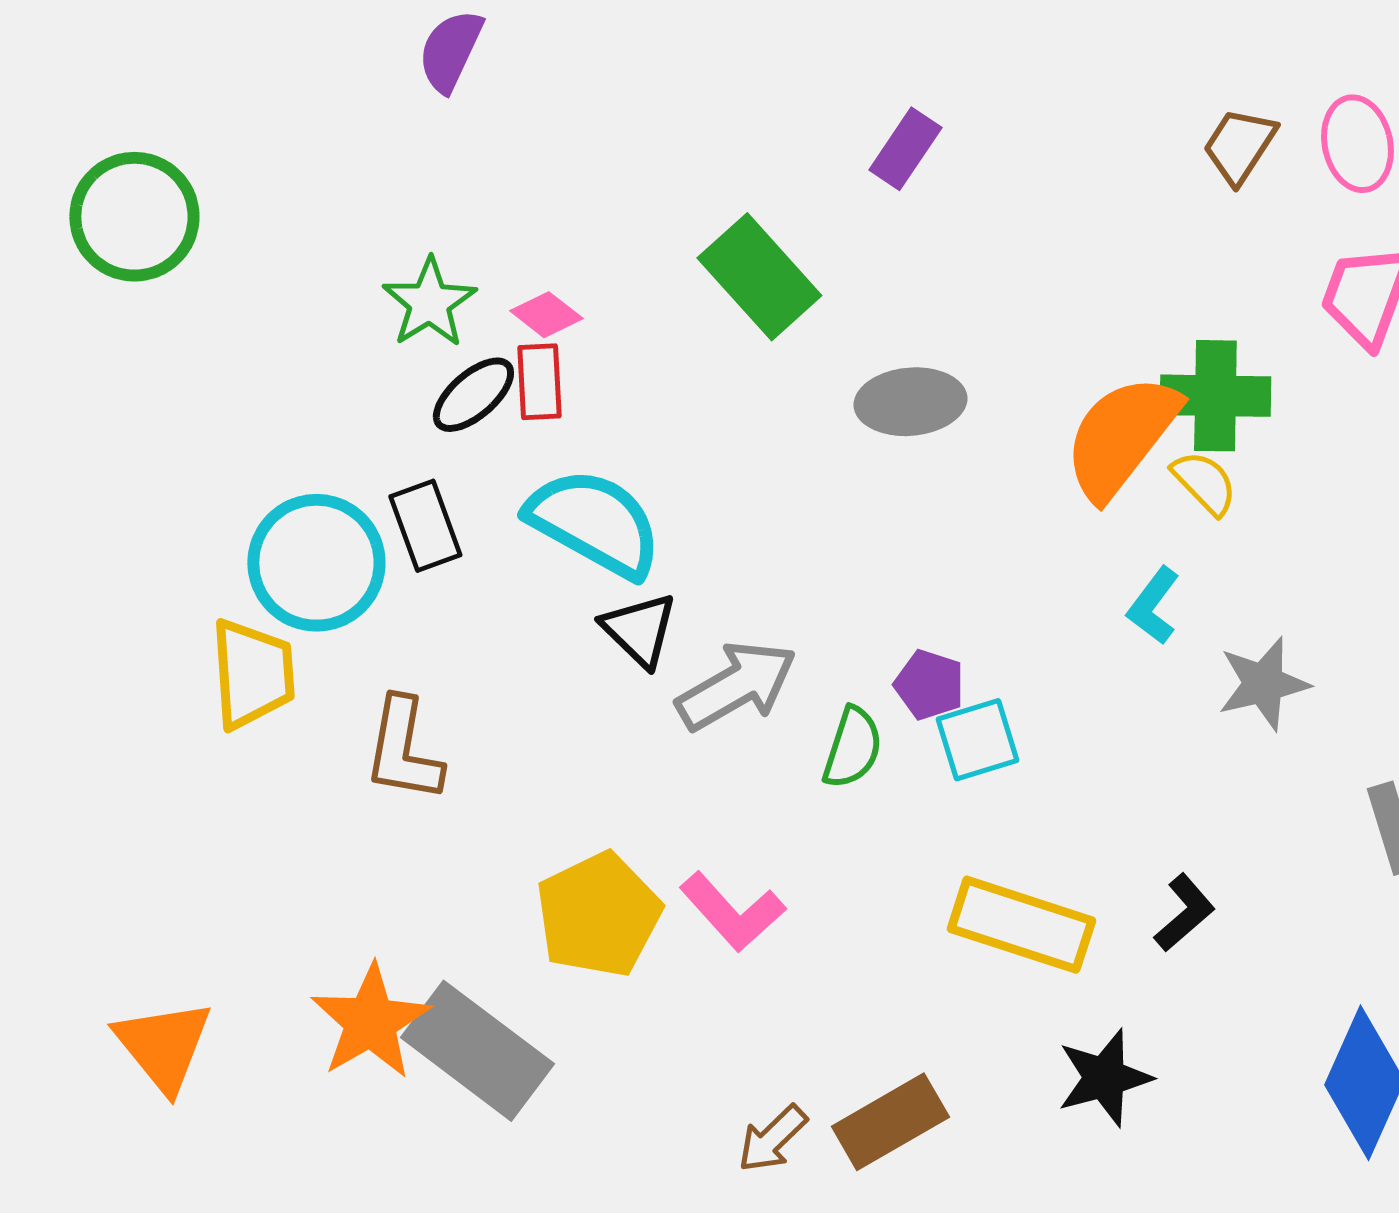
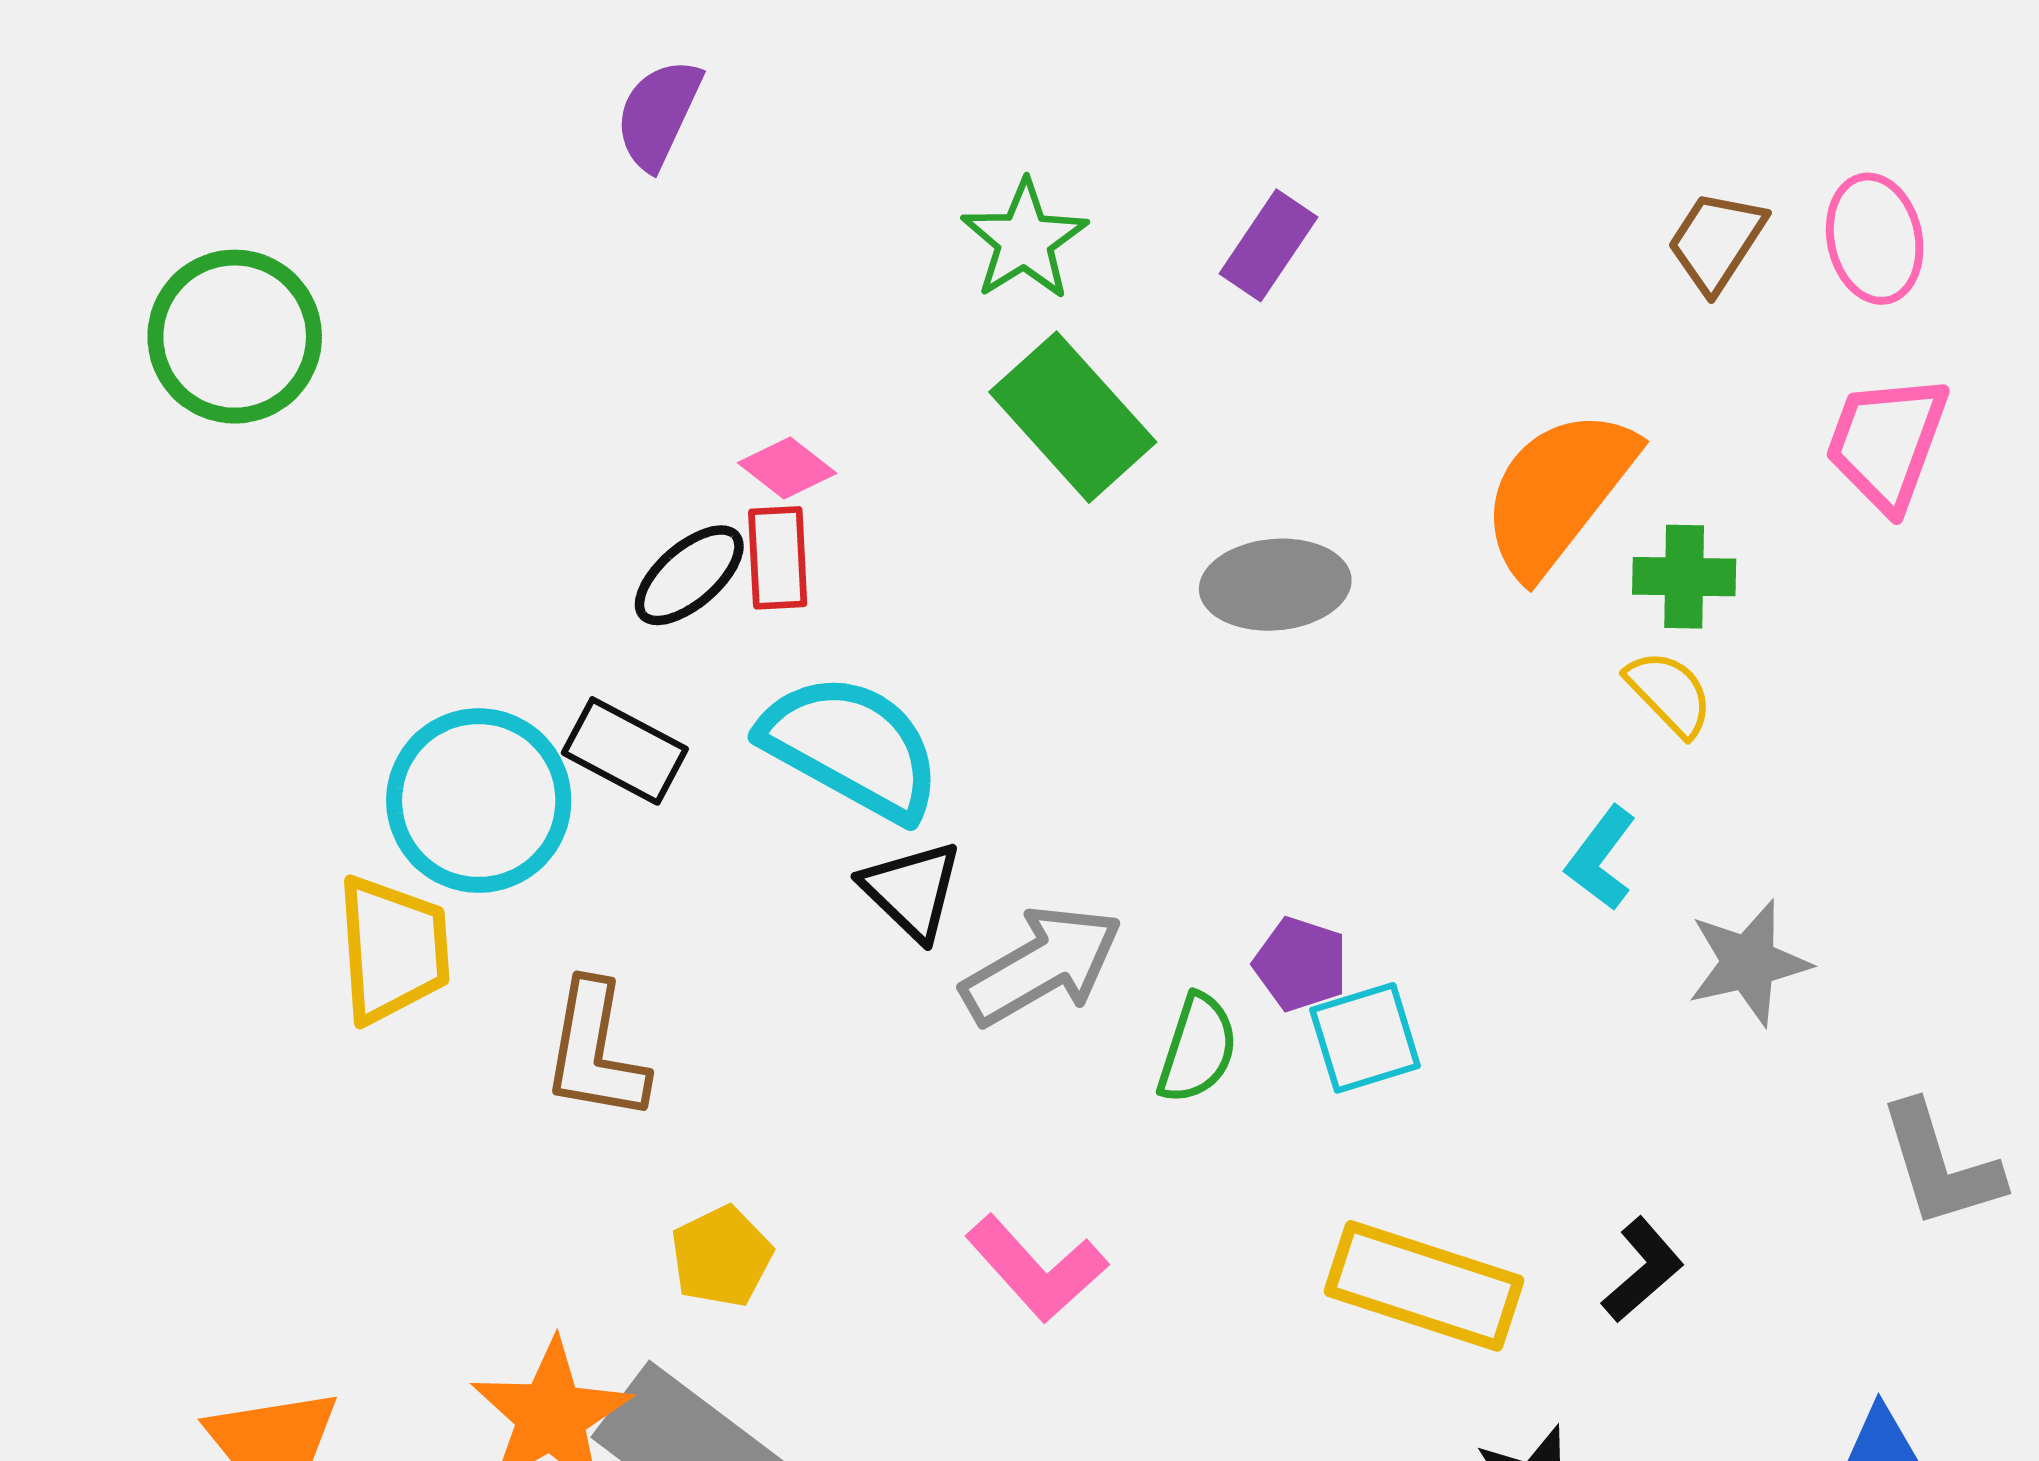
green star: (429, 303) -> (1024, 240), moved
green cross: (1215, 396) -> (1684, 577), size x0.7
orange semicircle: (1121, 437) -> (1558, 492), moved
black rectangle: (425, 526) -> (625, 751), turned -42
yellow pentagon: (598, 915) -> (721, 1256), moved, size x0.6

